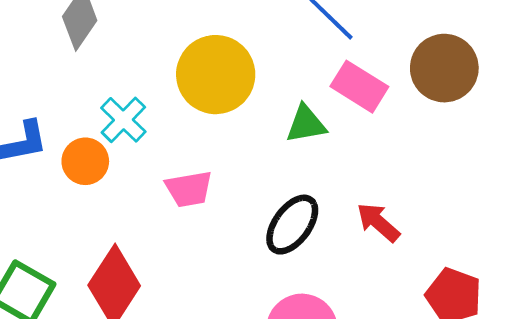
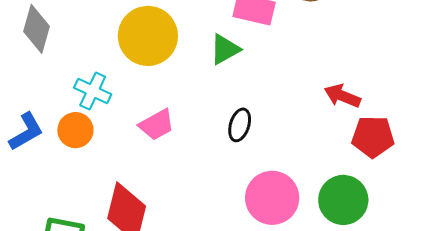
red arrow: (378, 222) -> (342, 96), moved
black ellipse: (292, 225) -> (240, 125), size x0.7

